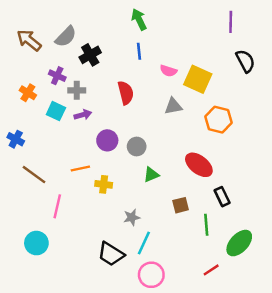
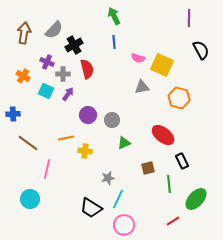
brown arrow: (29, 40) -> (24, 33), turned 60
red semicircle: (126, 93) -> (87, 69), moved
purple arrow: (83, 115) -> (68, 94), turned -40
blue cross: (16, 139) -> (13, 114), turned -32

